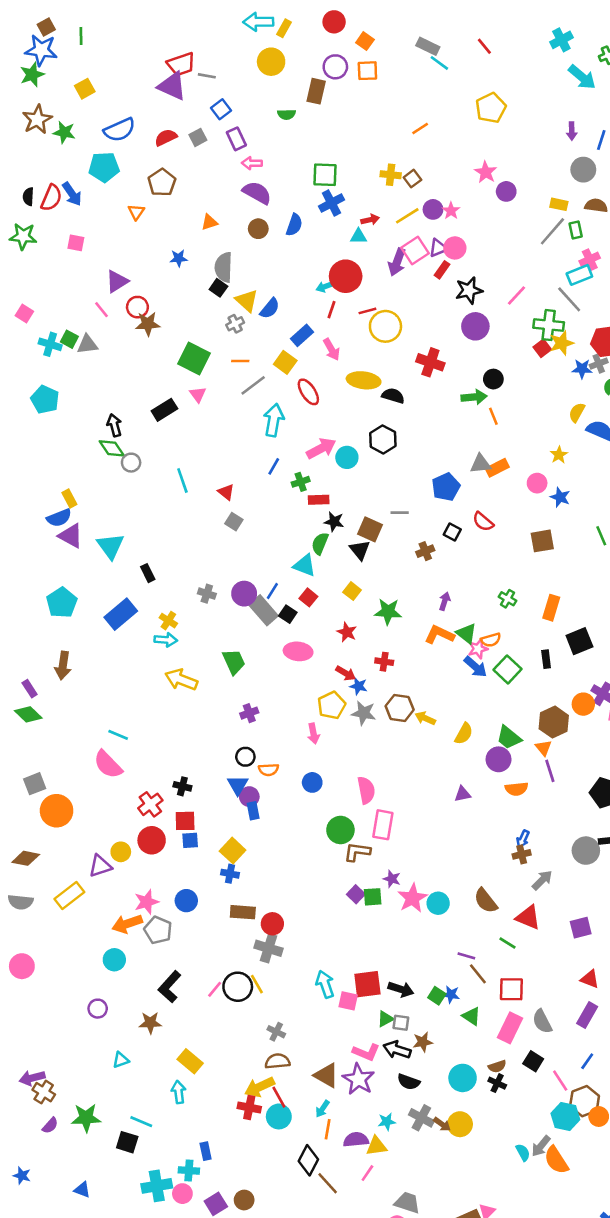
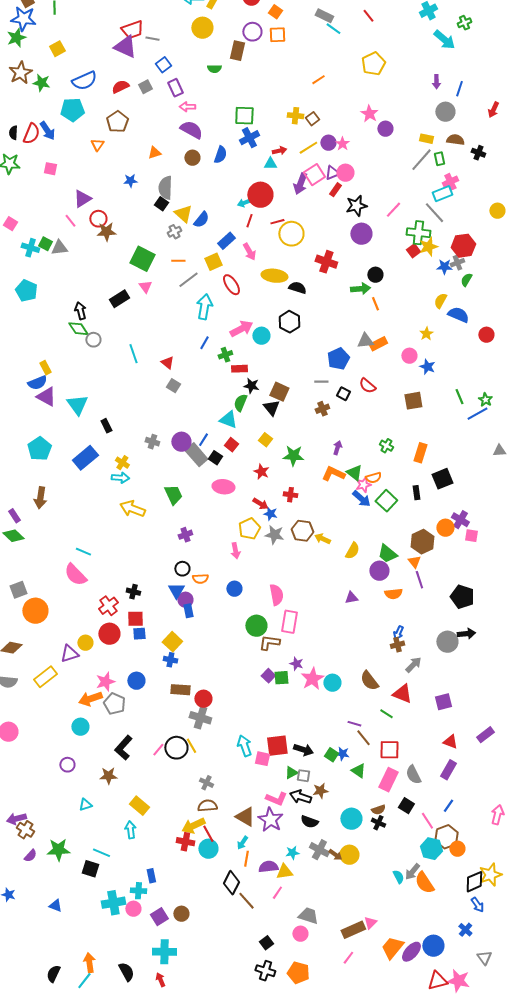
yellow square: (285, 362) -> (213, 262), turned 30
gray line: (400, 513) -> (321, 382), moved

